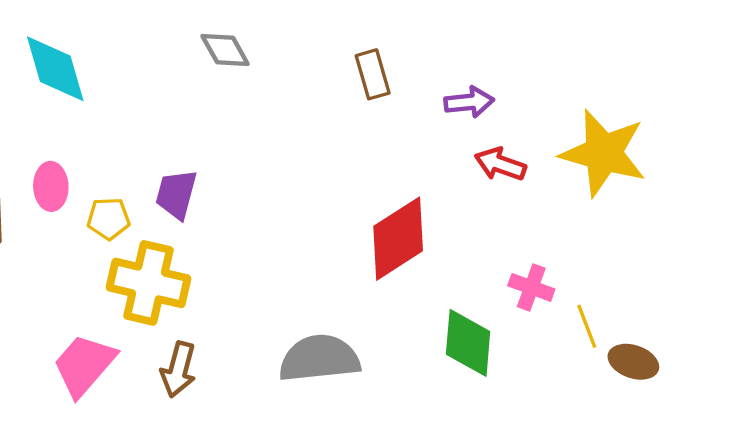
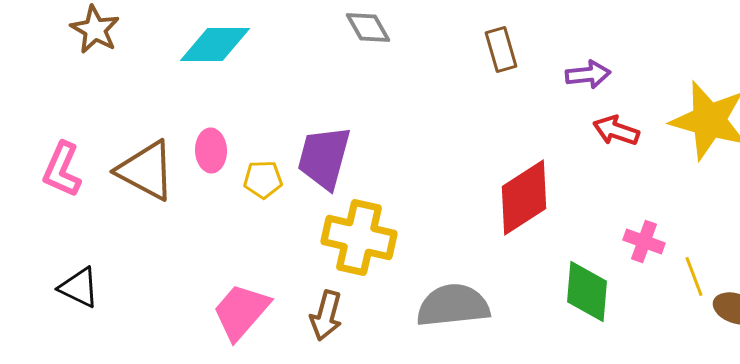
cyan diamond: (55, 69) -> (215, 45), turned -74
purple trapezoid: (176, 194) -> (324, 158), size x1.4
yellow cross: (148, 283) -> (359, 238), moved

